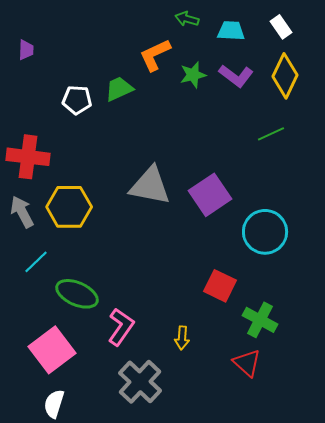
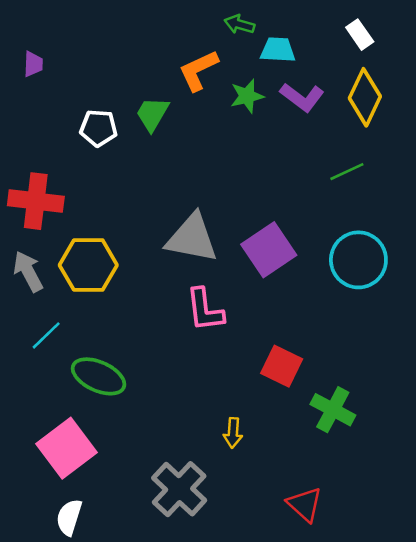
cyan trapezoid: (231, 31) -> (278, 50), moved
green trapezoid: (119, 89) -> (152, 114), turned -36
cyan circle: (265, 232) -> (358, 260), moved
pink L-shape: (121, 327) -> (205, 310), moved, turned 138
red triangle: (247, 363) -> (305, 504), moved

